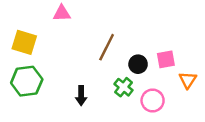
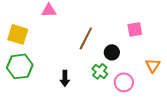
pink square: (166, 59) -> (135, 29), moved

